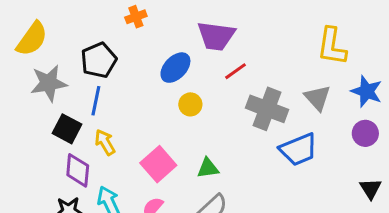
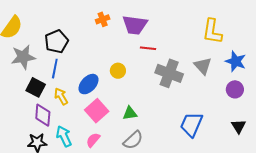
orange cross: (136, 17) -> (103, 19), moved
blue ellipse: (175, 68) -> (89, 84), moved
red line: (235, 71) -> (148, 48), turned 42
blue trapezoid: (299, 150) -> (191, 124), moved, turned 136

